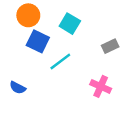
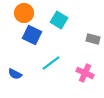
gray rectangle: (110, 46) -> (93, 39), turned 40
cyan line: (60, 62) -> (51, 63), moved

